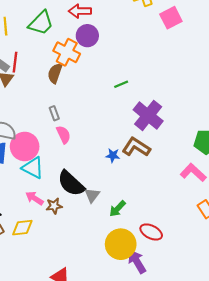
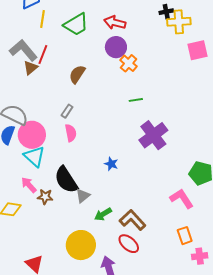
orange cross: (67, 52) -> (129, 63), moved, size x0.7
gray rectangle: (54, 113) -> (67, 111), turned 40
brown L-shape: (136, 147) -> (133, 220), moved
yellow circle: (121, 244) -> (81, 245), moved

